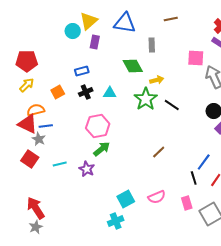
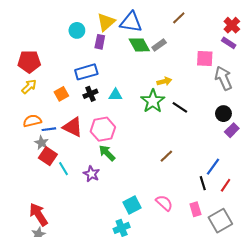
brown line: (171, 19) -> (179, 18), turned -32
yellow triangle: (89, 21) -> (106, 22), moved
gray rectangle: (152, 45) -> (159, 45), turned 56
green diamond: (133, 66) -> (139, 45), moved
blue rectangle: (82, 71) -> (86, 72), size x1.5
orange semicircle: (36, 110) -> (32, 121), moved
red triangle: (28, 124) -> (73, 127), moved
green arrow: (102, 149) -> (107, 153), turned -96
red square: (30, 159) -> (48, 156), moved
cyan line: (60, 164) -> (63, 169), turned 72
pink semicircle: (157, 197) -> (164, 203), turned -114

